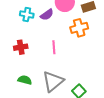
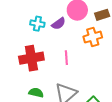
red cross: (21, 47) -> (31, 58), size x1.6

